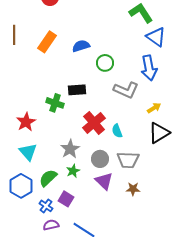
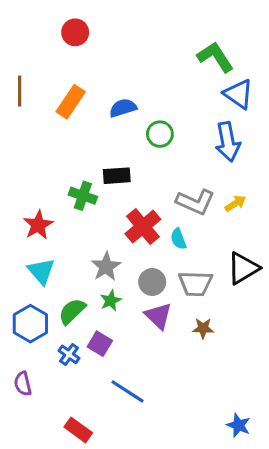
gray L-shape: (126, 90) -> (195, 202), moved
black triangle: (159, 133) -> (243, 268), moved
purple semicircle: (51, 225) -> (23, 384), moved, turned -91

